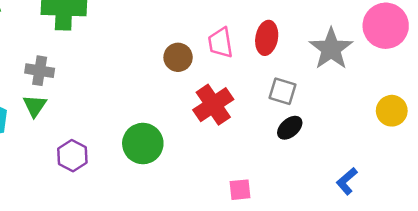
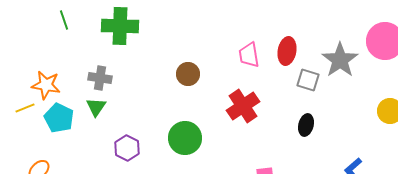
brown circle: (178, 57) -> (188, 74), moved
gray square: (282, 91) -> (308, 80), moved
black ellipse: (290, 128) -> (306, 125), turned -35

